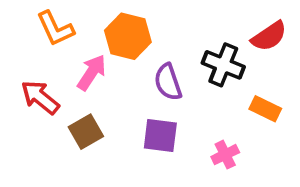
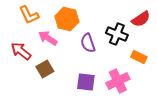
pink arrow: (92, 73) -> (48, 38), turned -90
purple square: (160, 135) -> (86, 82), moved
pink cross: (225, 155) -> (118, 81), size x1.6

